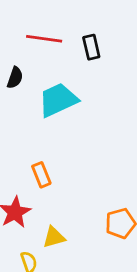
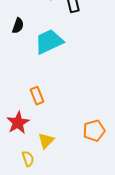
yellow triangle: (54, 237) -> (46, 141), turned -30

